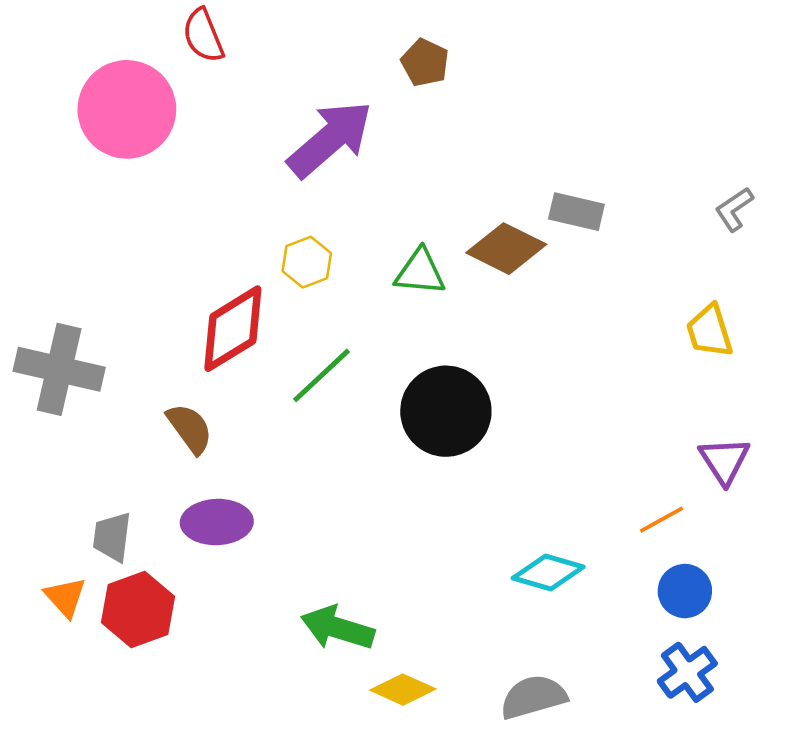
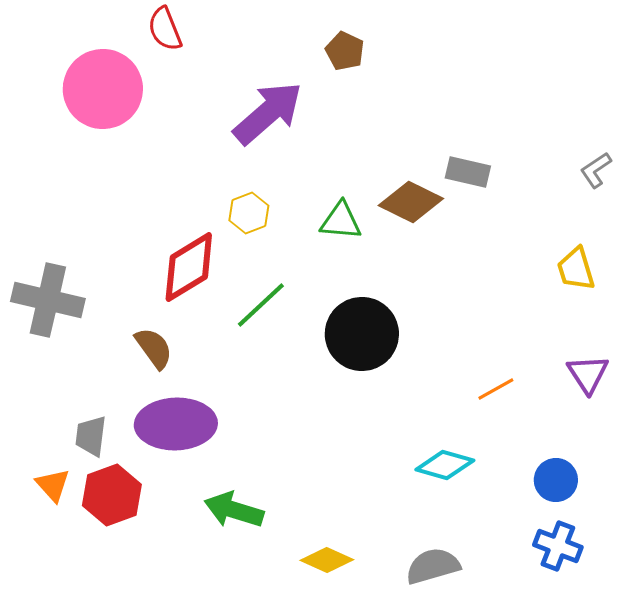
orange line: (661, 520) -> (496, 389), moved
purple ellipse: (217, 522) -> (176, 424), size x1.4
green arrow: (338, 628) -> (234, 510), moved
blue cross: (687, 672) -> (558, 546), turned -33

